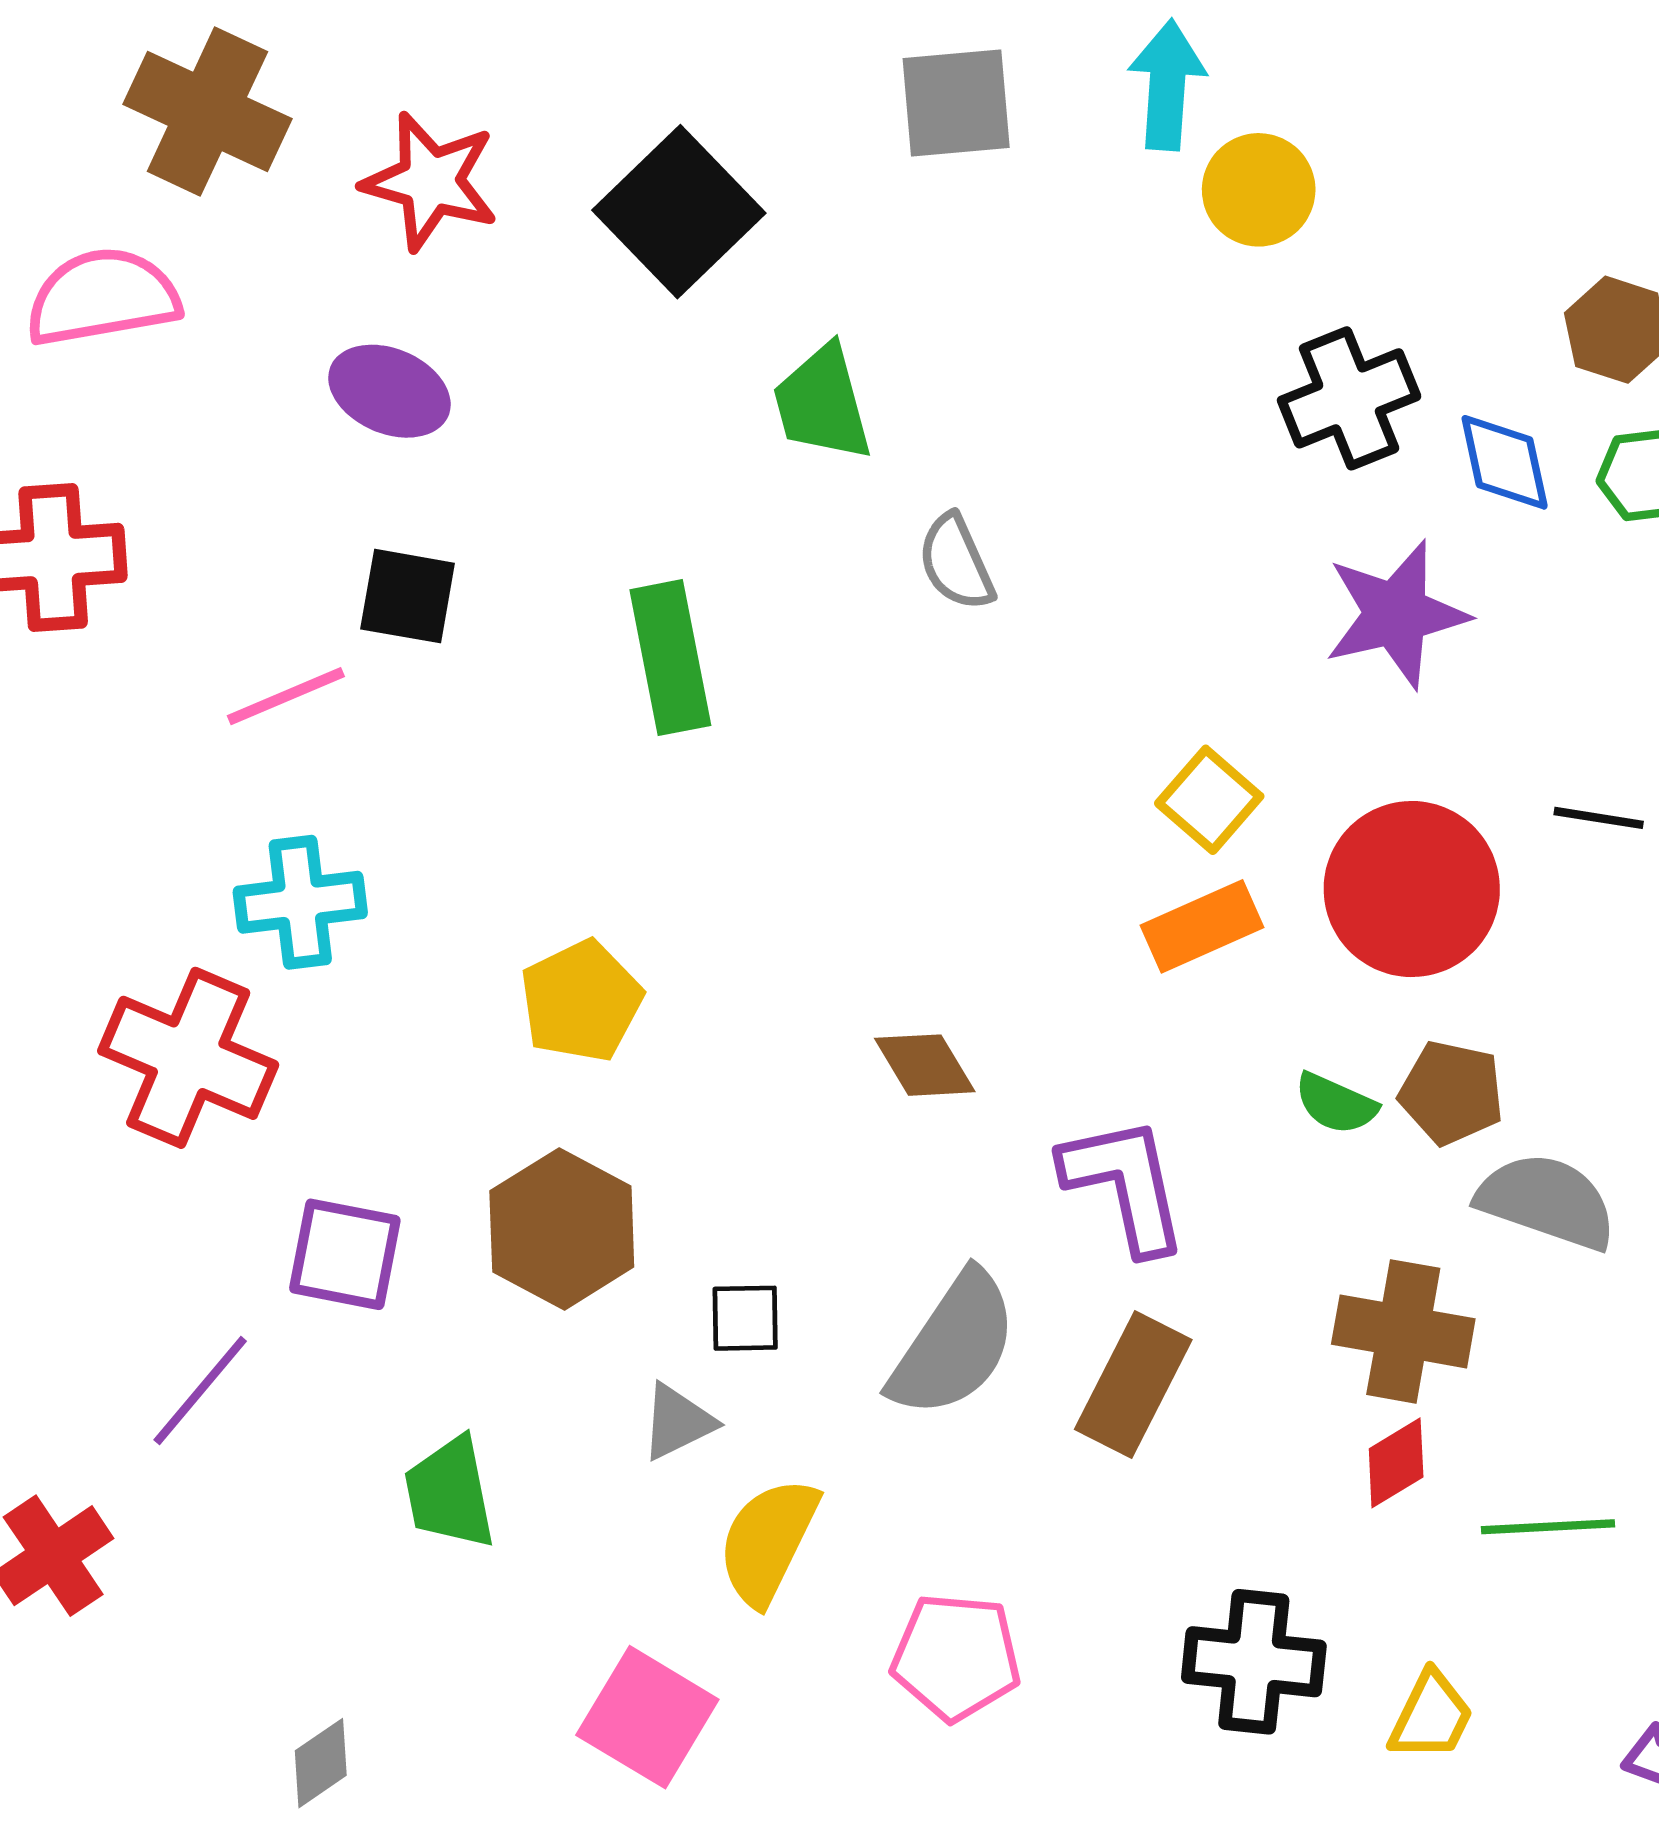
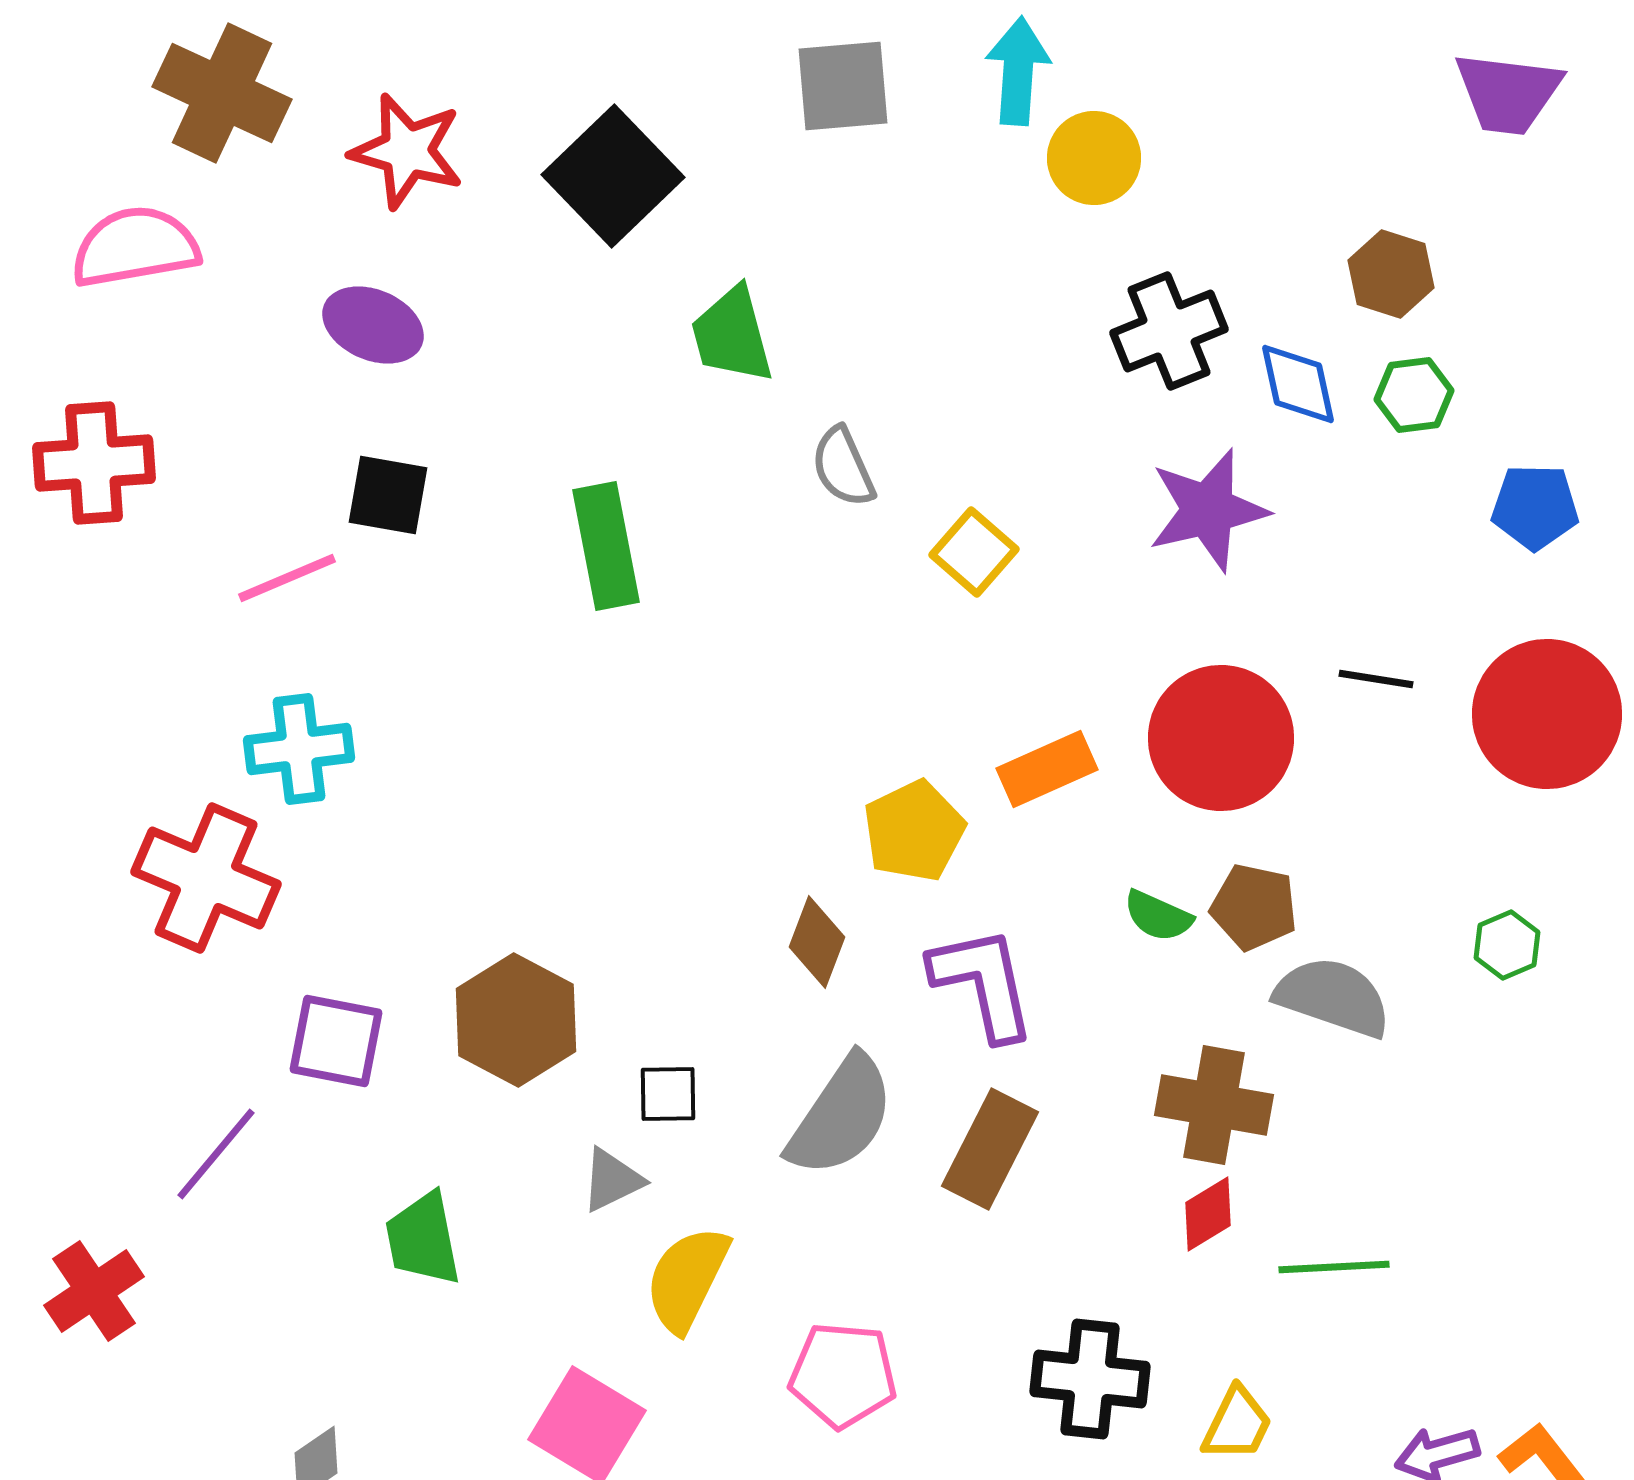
yellow square: (1209, 800) -> (974, 552), moved
yellow pentagon: (581, 1001) -> (914, 831), moved
brown diamond: (925, 1065) -> (817, 942), moved, turned 52

